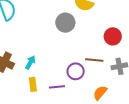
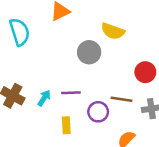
yellow rectangle: (33, 84) -> (66, 125), moved
purple line: (57, 87) -> (71, 93), moved

